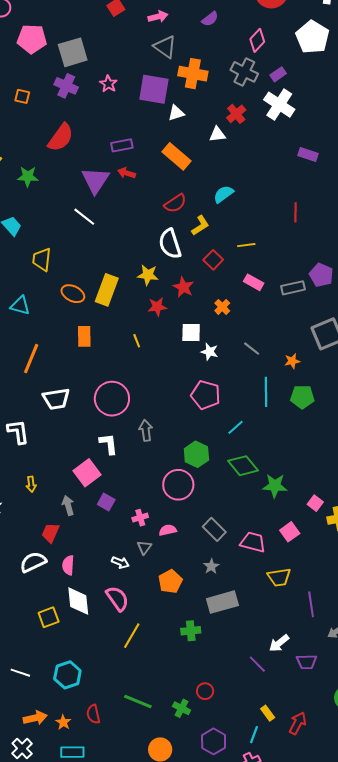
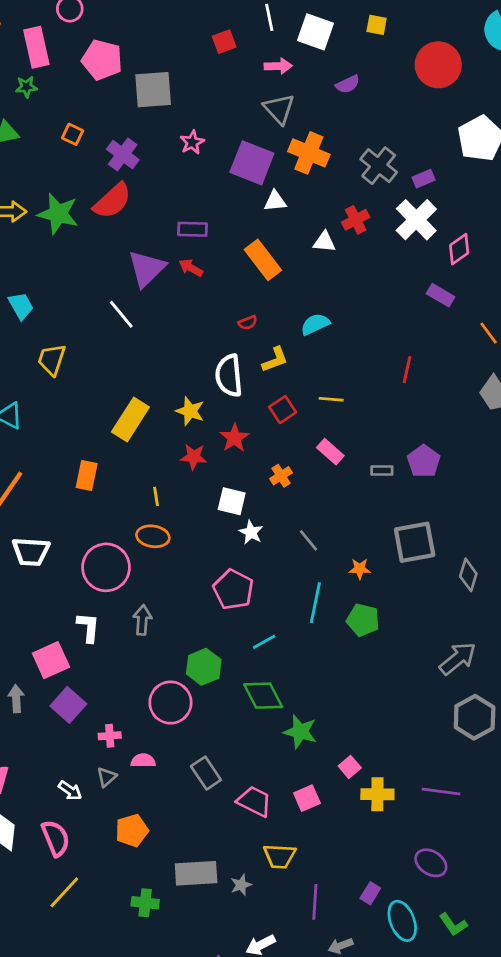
pink diamond: (257, 40) -> (459, 249), moved
purple cross: (66, 86) -> (123, 154), moved
green star: (28, 177) -> (58, 214), moved, size x1.4
red semicircle: (175, 203) -> (248, 323), size x0.6
gray rectangle: (293, 288) -> (382, 470), size x0.7
orange ellipse: (73, 294) -> (153, 536), moved, turned -30
purple square: (106, 502) -> (68, 705), size x1.4
gray star: (211, 566) -> (241, 885), moved

